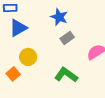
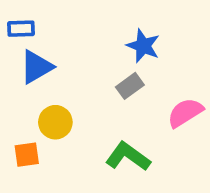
blue star: (59, 17) -> (143, 46), moved
orange square: (13, 74) -> (27, 155), turned 32

